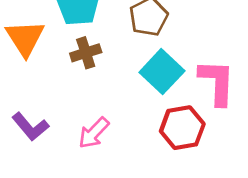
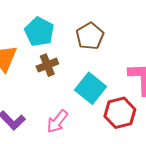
cyan square: (162, 72) -> (91, 88), moved

